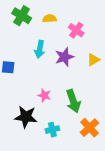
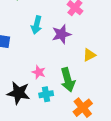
yellow triangle: (93, 60) -> (89, 55), moved
cyan cross: (52, 130) -> (46, 94), moved

